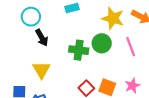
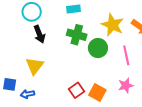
green cross: (79, 50) -> (77, 35), moved
pink star: (132, 86) -> (126, 86), moved

